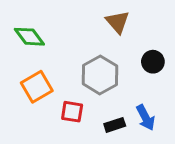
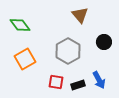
red square: (72, 112) -> (56, 82), moved

